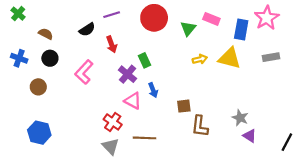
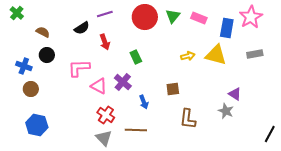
green triangle: (188, 28) -> (173, 16), moved
blue cross: (19, 58) -> (24, 66), moved
pink L-shape: (84, 72) -> (79, 68), turned 45
purple cross: (128, 74) -> (123, 82), moved
brown circle: (38, 87) -> (31, 89), moved
blue arrow: (153, 90) -> (144, 102), moved
pink triangle: (133, 101) -> (99, 86), moved
brown square: (184, 106) -> (173, 89), moved
purple triangle: (250, 136) -> (235, 94), moved

